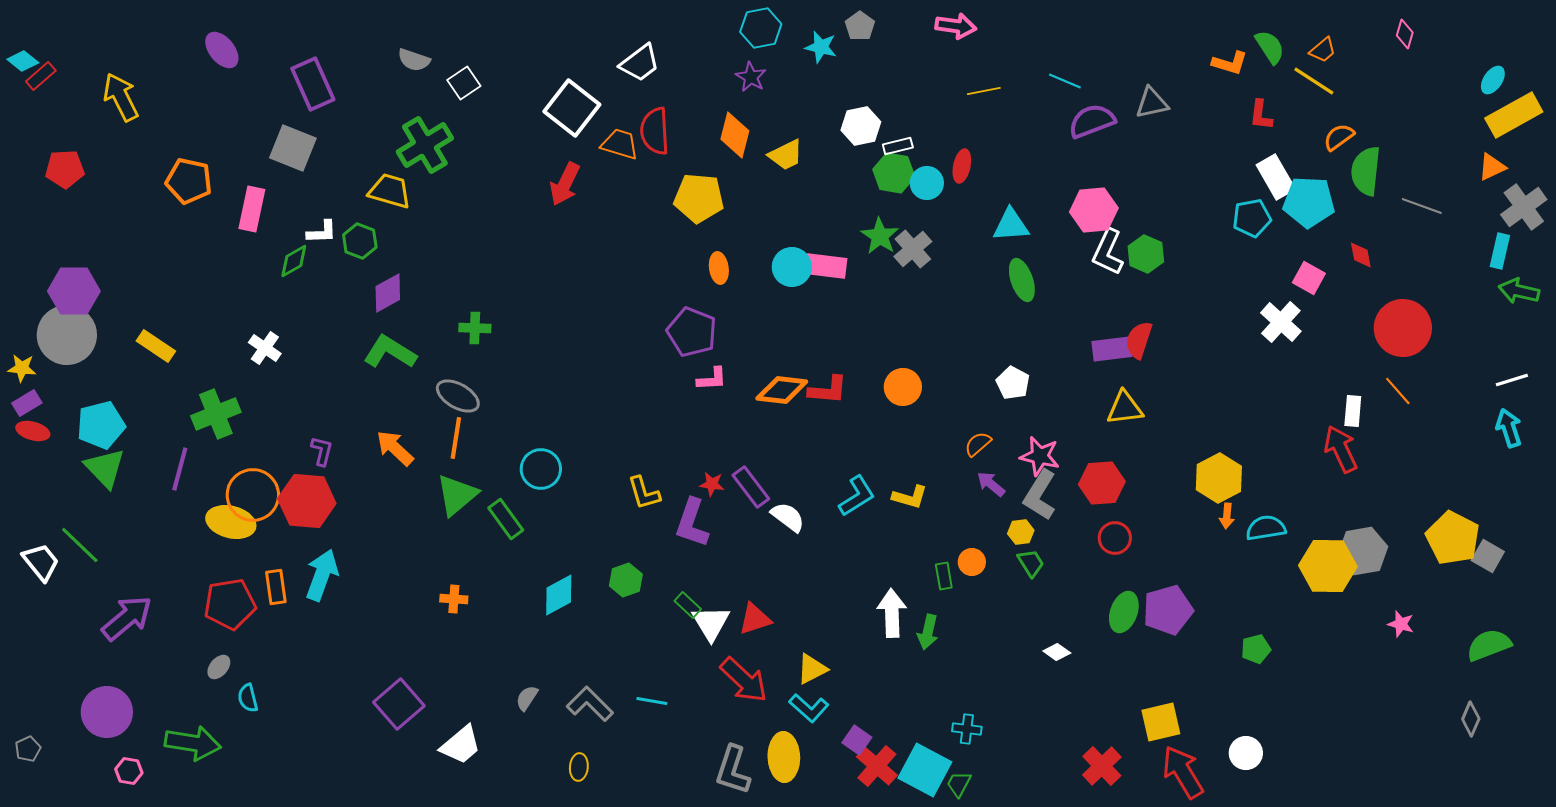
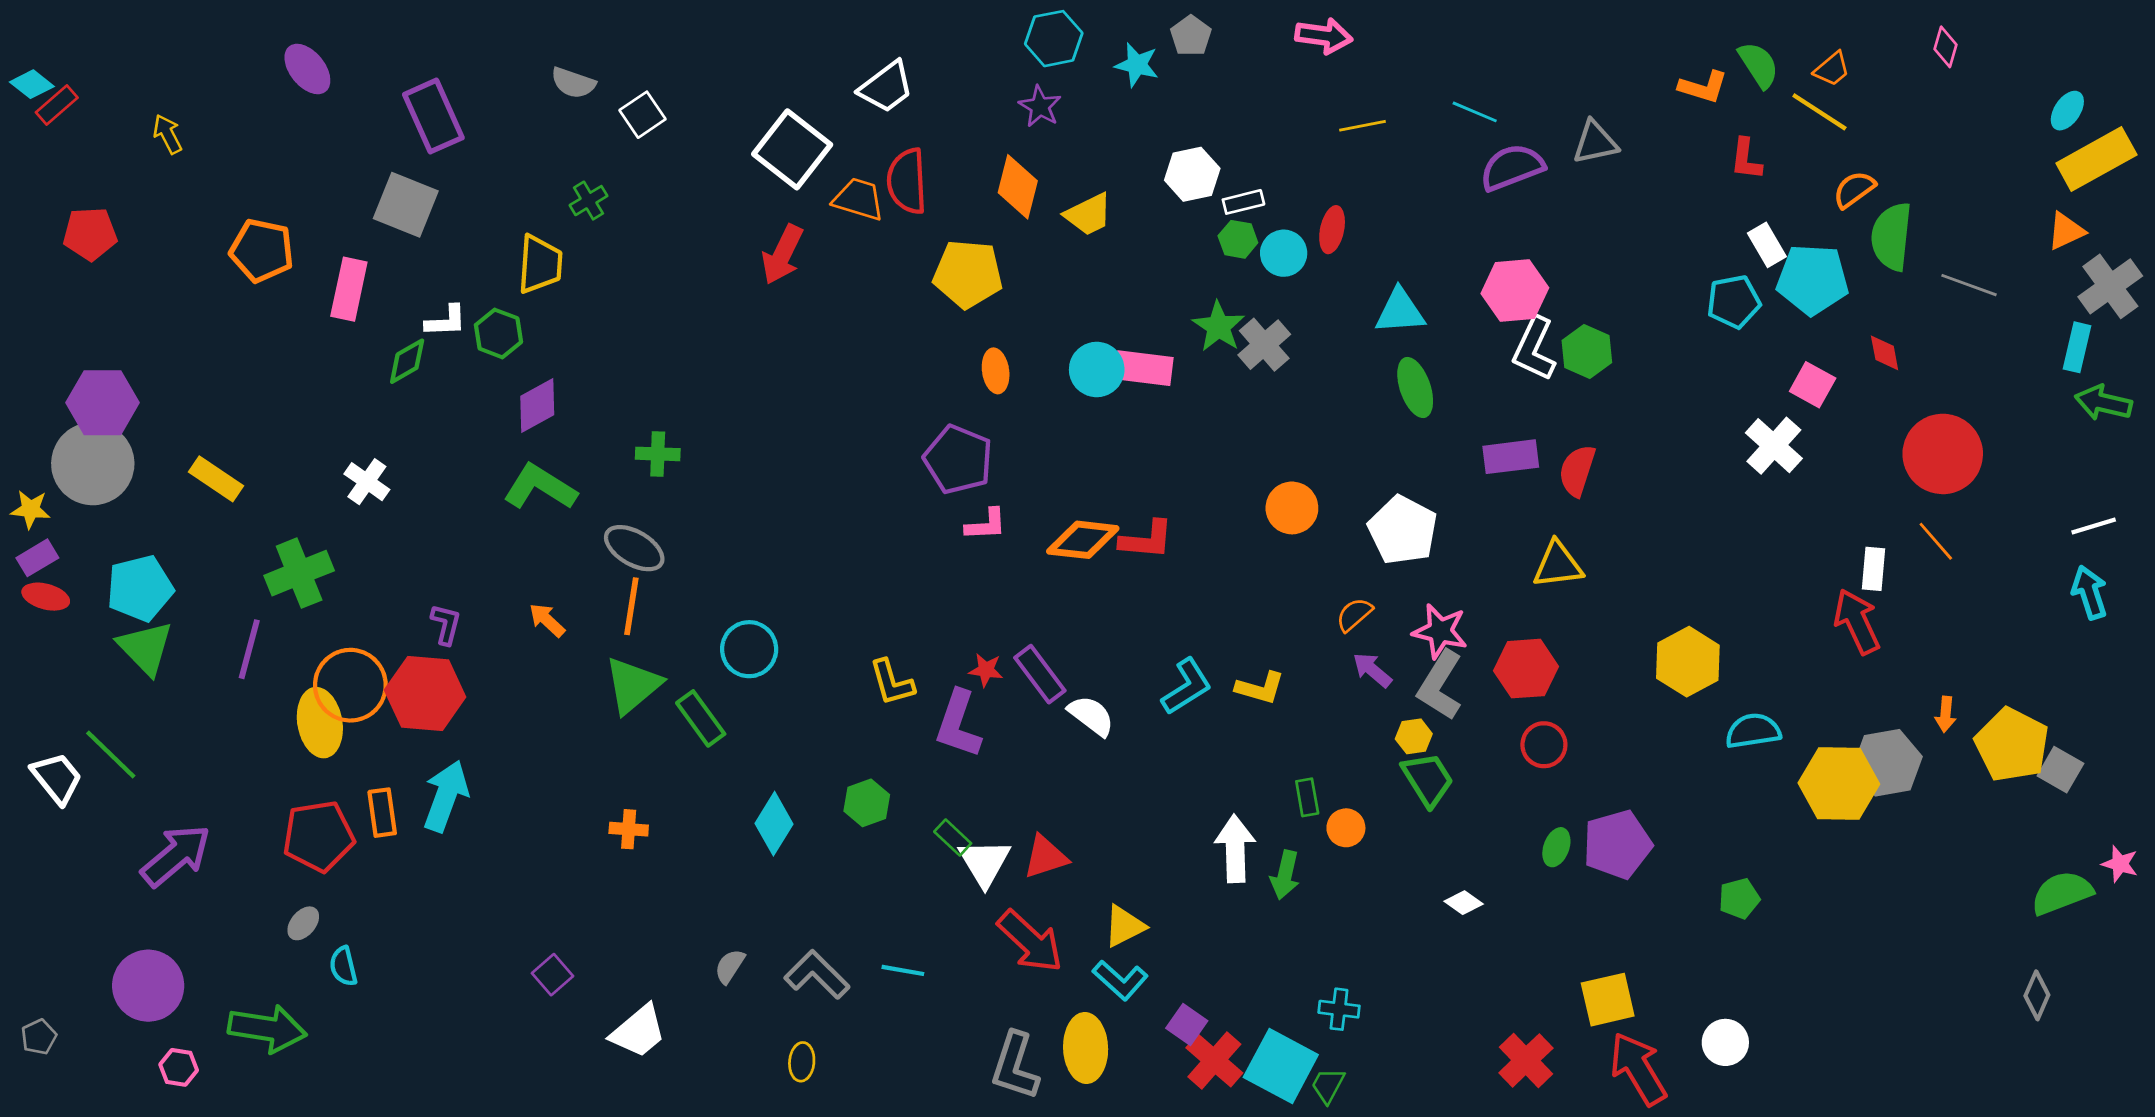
yellow arrow: (121, 97) -> (168, 134), size x0.6
green cross: (425, 145) -> (588, 201), size x0.5
green hexagon: (894, 173) -> (1238, 239), size x0.7
white rectangle: (1276, 177) -> (1767, 245), size x0.7
yellow trapezoid: (390, 191) -> (540, 264), turned 78
purple rectangle: (1112, 349) -> (1511, 457), moved
white pentagon: (1013, 383) -> (1403, 530), size x1.5
orange circle: (903, 387) -> (1292, 508), moved
orange arrow: (395, 448) -> (547, 620), size x0.7
orange arrow: (1227, 516) -> (1945, 714), moved
yellow ellipse: (231, 522) -> (320, 723), turned 66
orange circle: (972, 562) -> (1346, 828), moved
green trapezoid: (1031, 563) -> (1428, 779), size x1.4
cyan diamond: (559, 595) -> (774, 824), turned -30
green ellipse: (1124, 612) -> (1556, 847), size x0.7
pink star: (1401, 624) -> (2120, 864), moved
purple square: (399, 704) -> (552, 975), size x0.6

